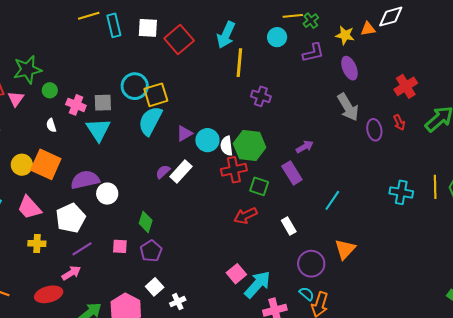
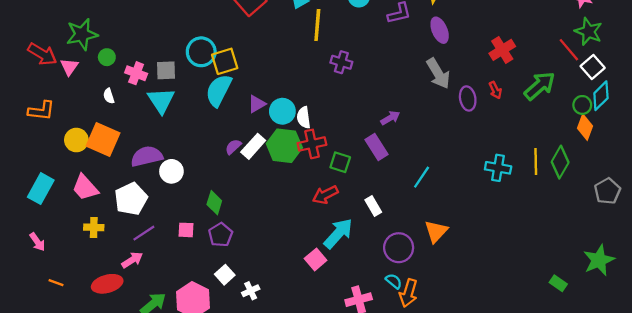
green hexagon: (250, 146) -> (284, 146), moved
cyan arrow: (258, 284) -> (338, 233), moved

